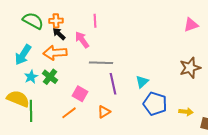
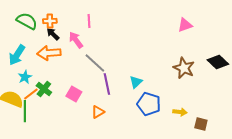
gray line: (101, 63) -> (95, 63), turned 40
brown star: (190, 68) -> (184, 68), turned -30
green cross: (50, 77) -> (44, 89), moved
orange line: (69, 113) -> (31, 94), moved

